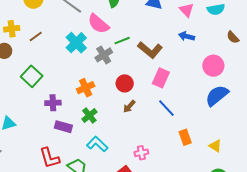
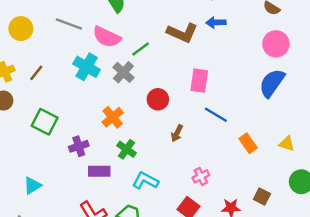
brown L-shape: (150, 50) -> (182, 33), moved
pink circle: (213, 66) -> (276, 44), moved
brown arrow: (129, 106) -> (177, 133), moved

